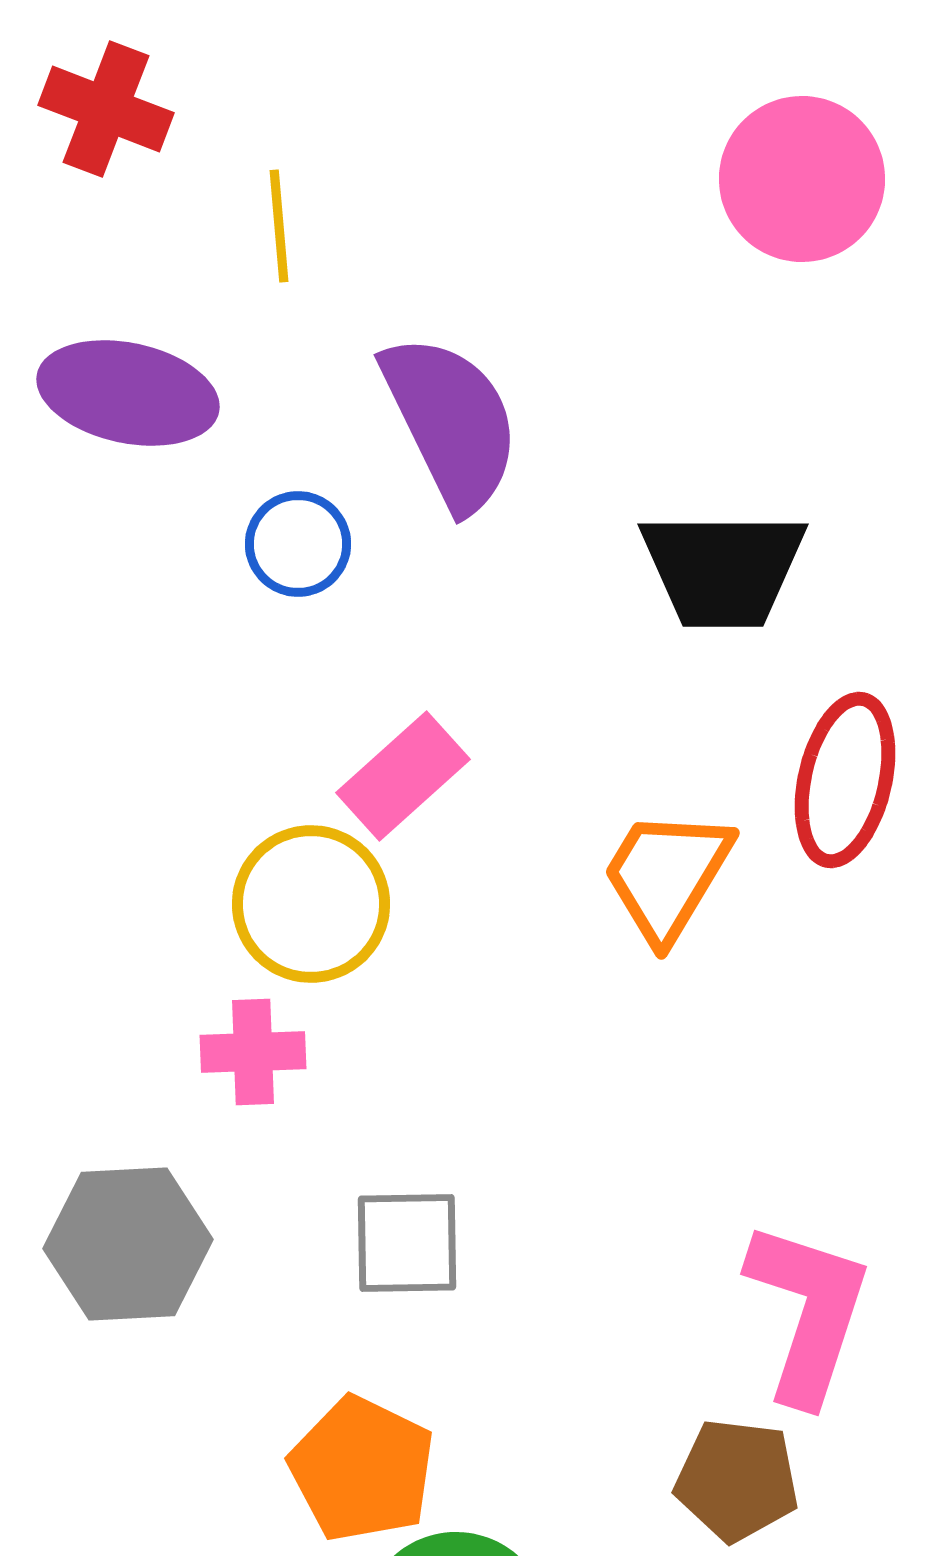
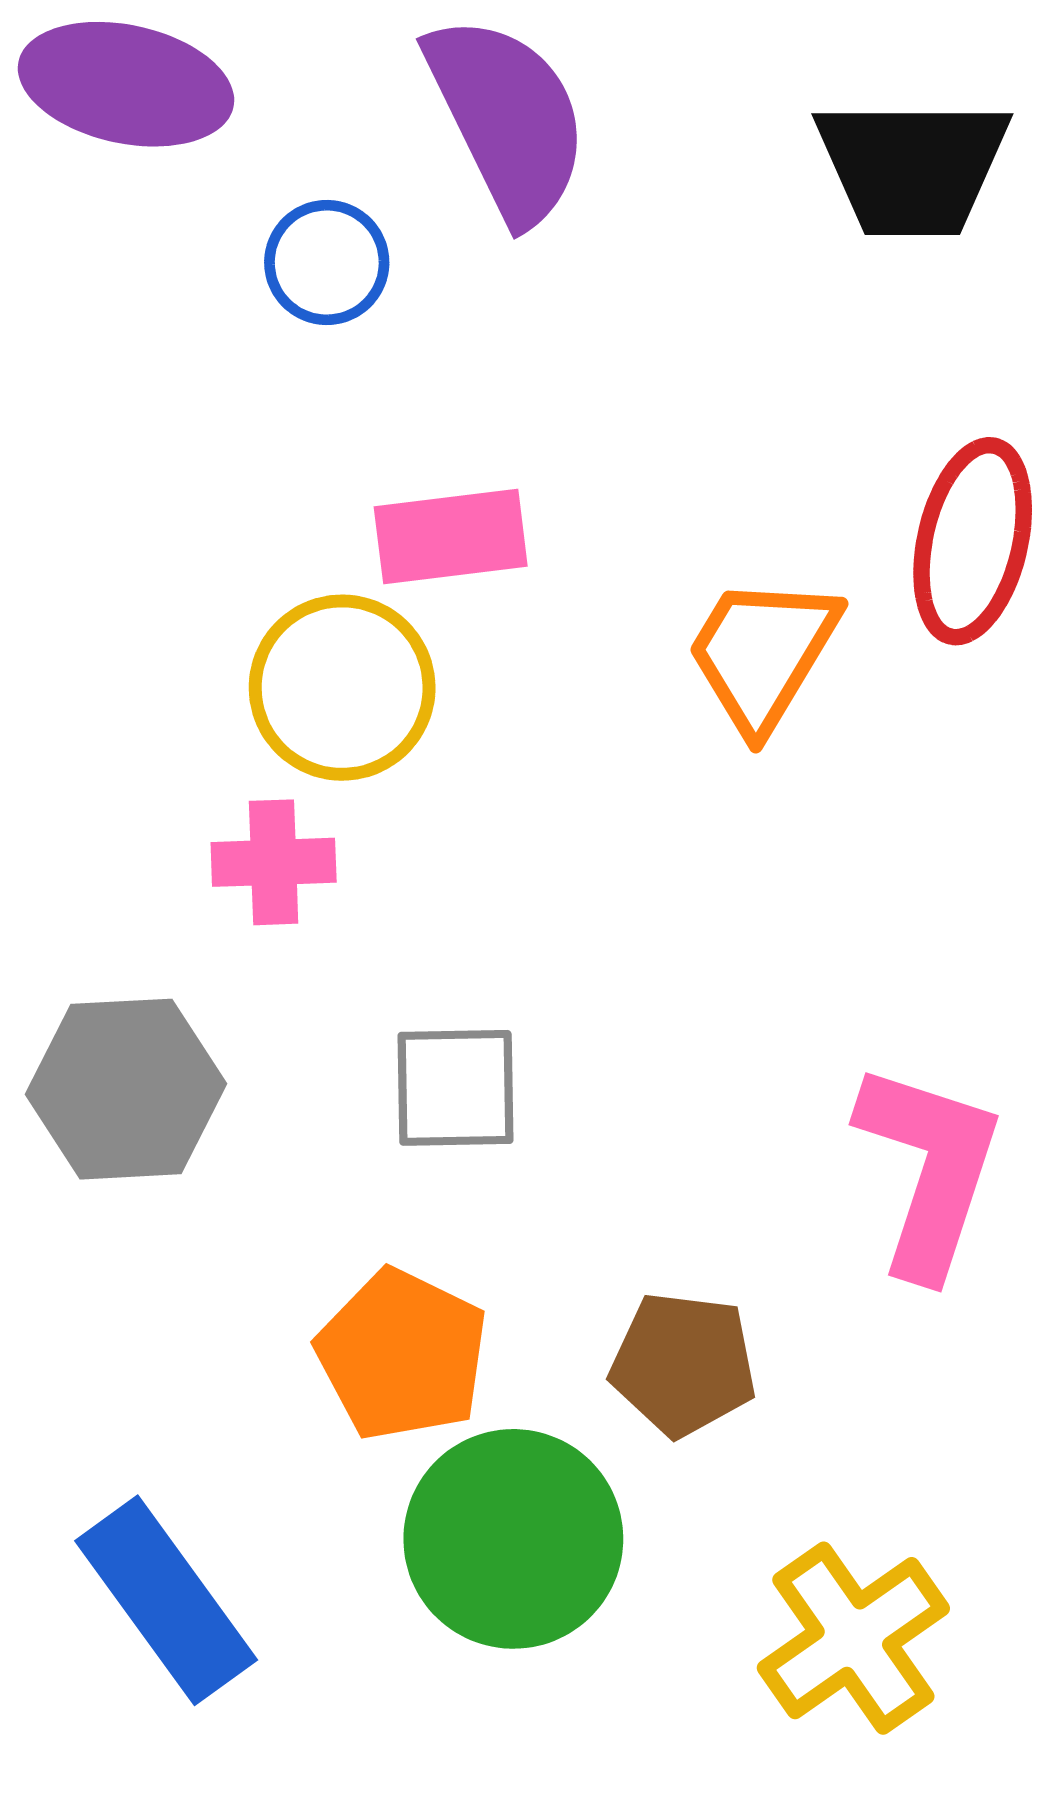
black trapezoid: (723, 569) -> (912, 167), moved
pink rectangle: (403, 776) -> (451, 536), turned 35
brown pentagon: (737, 1480) -> (683, 1364), moved

